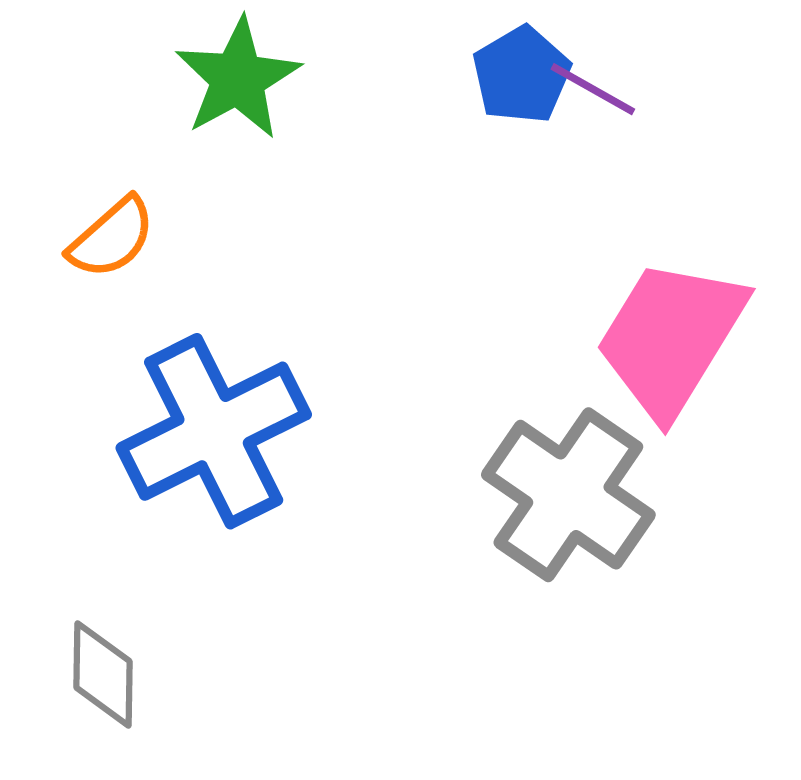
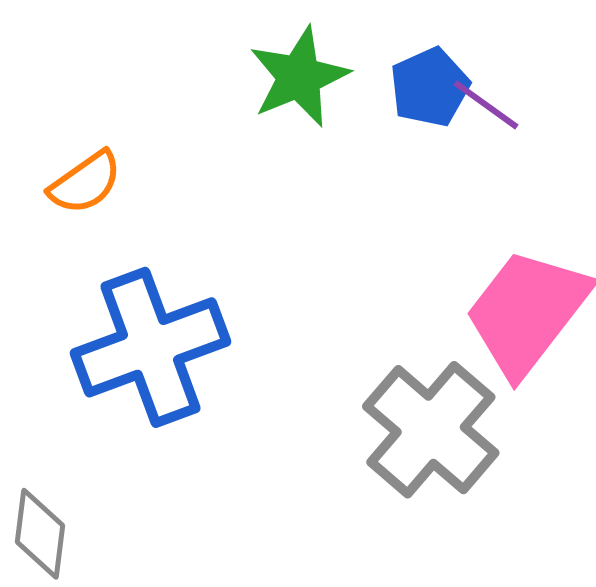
green star: (238, 79) -> (299, 77), moved

